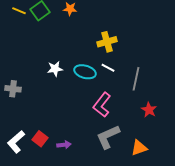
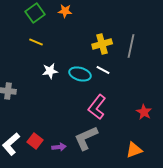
yellow line: (19, 11) -> (36, 42), moved
gray line: (136, 79) -> (131, 46), moved
gray L-shape: (108, 137) -> (86, 138), moved

